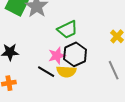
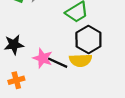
pink star: (57, 56) -> (43, 58), moved, turned -30

